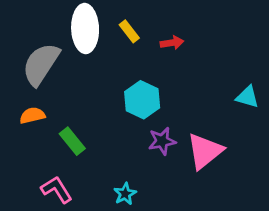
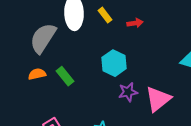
green rectangle: (72, 141) -> (65, 76), moved

